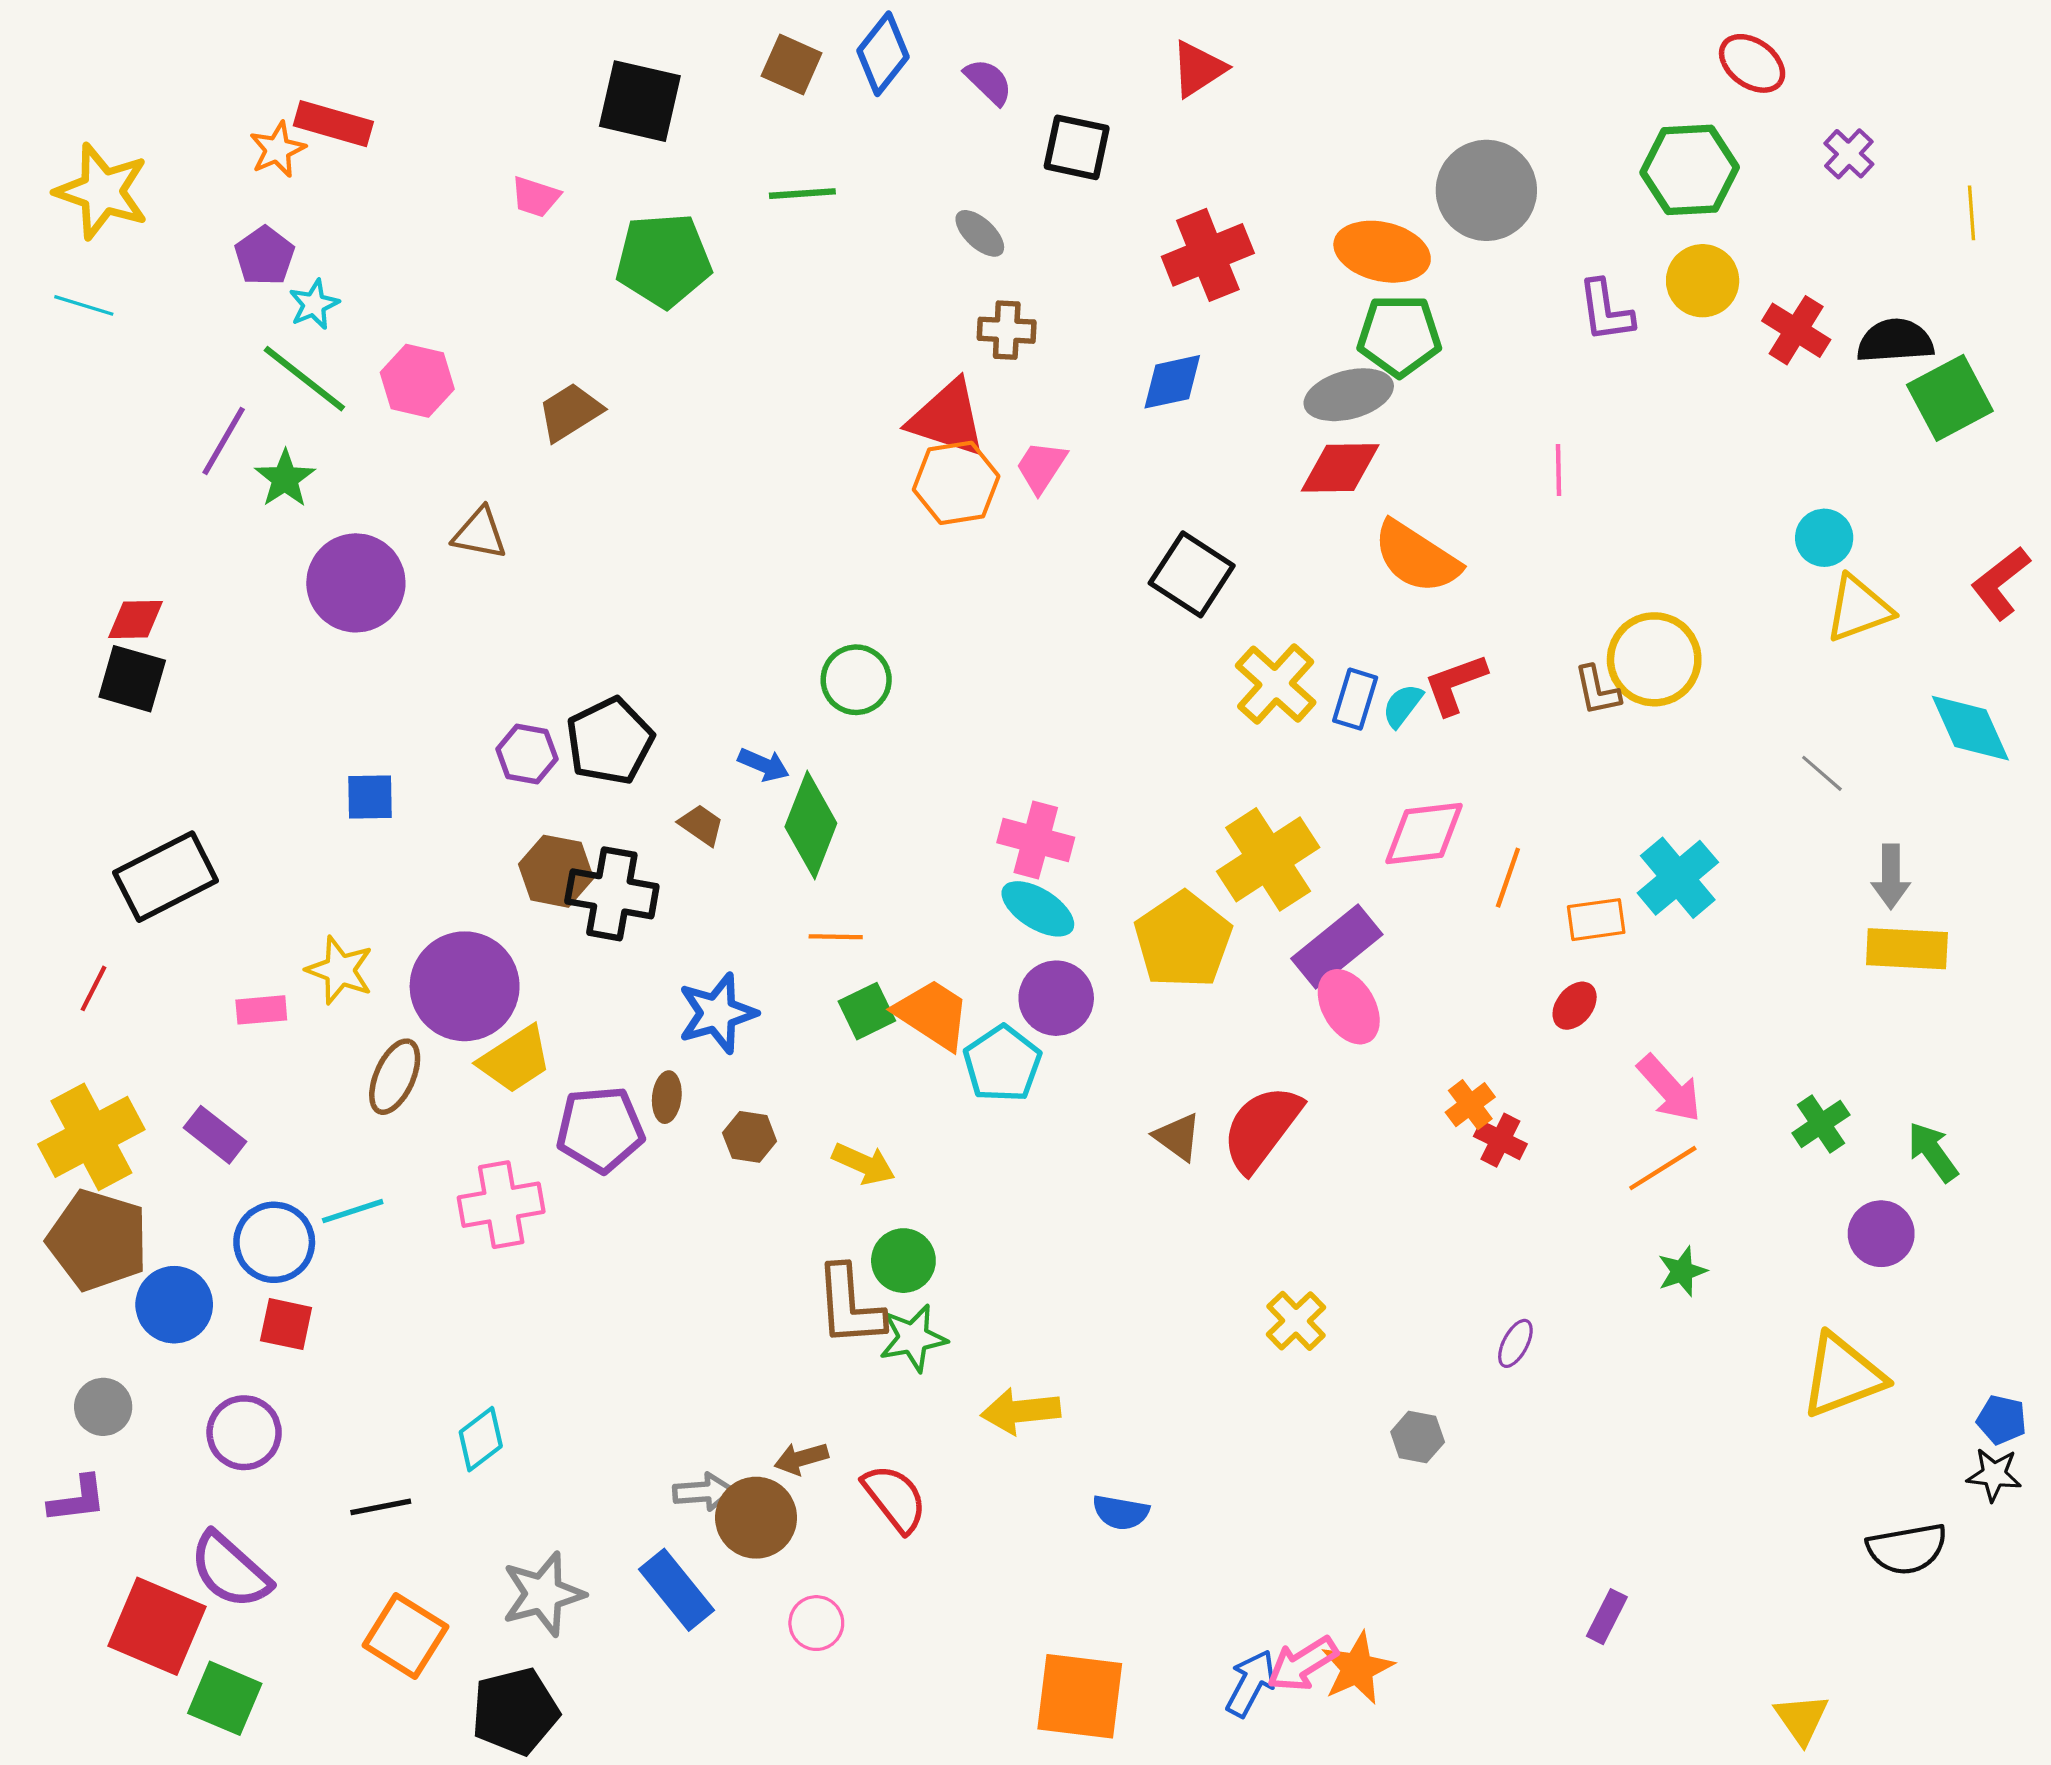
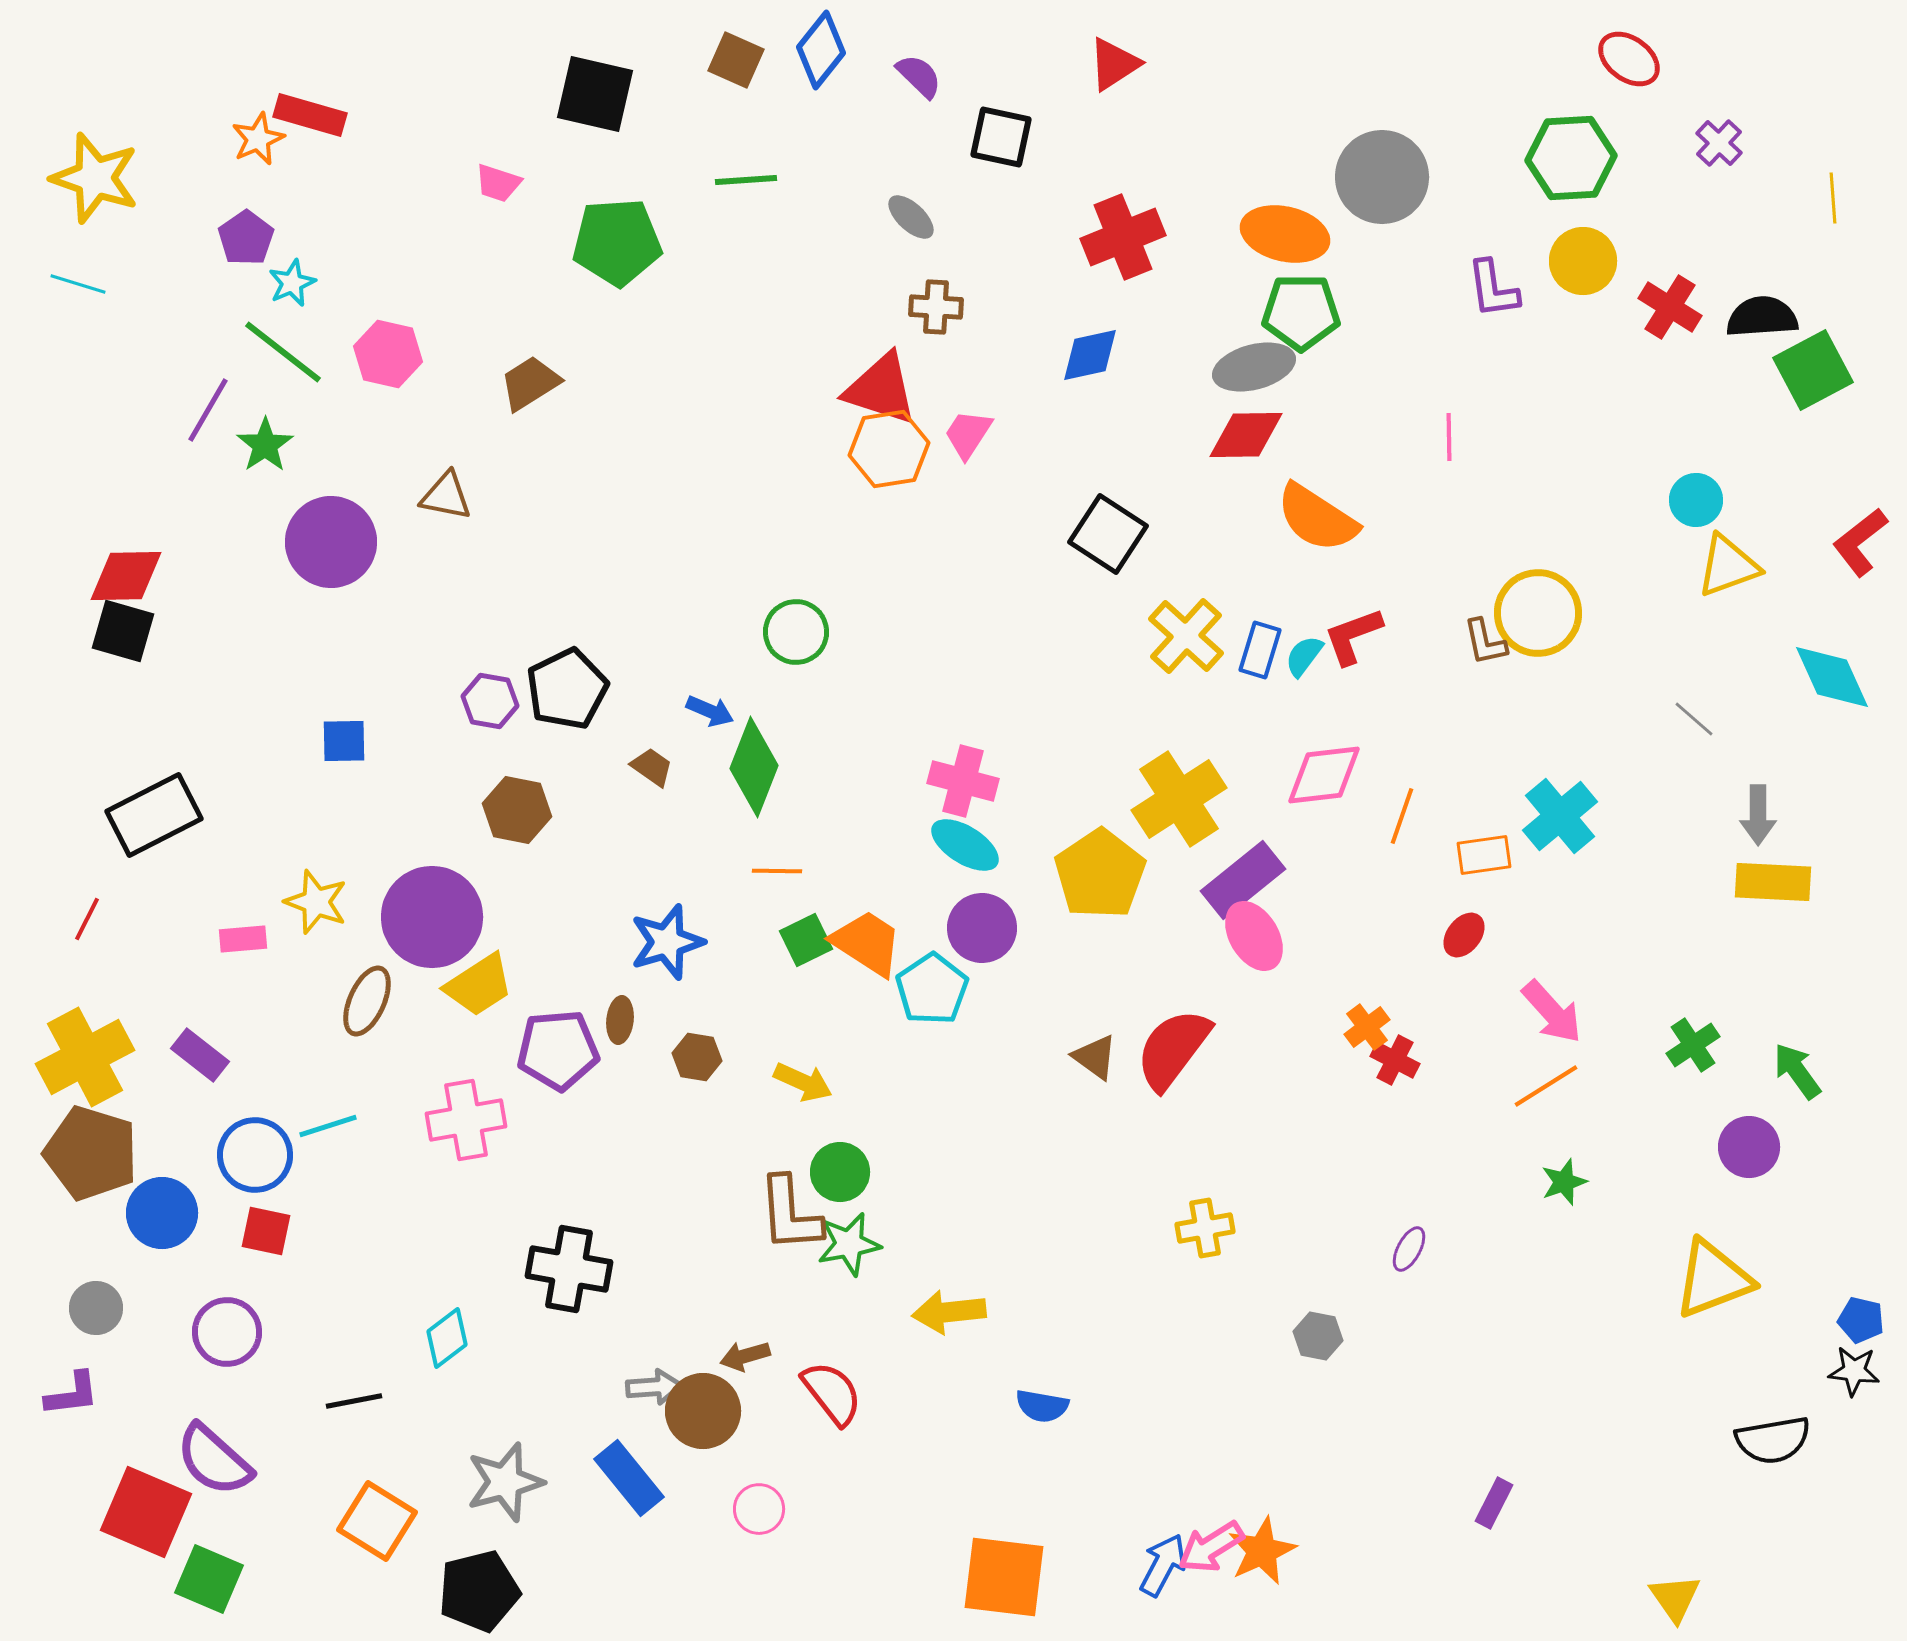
red diamond: (135, 620) -> (126, 576), size x1.4
black cross: (612, 894) -> (569, 1269), moved
yellow cross: (1296, 1321) -> (1205, 1228), turned 34

